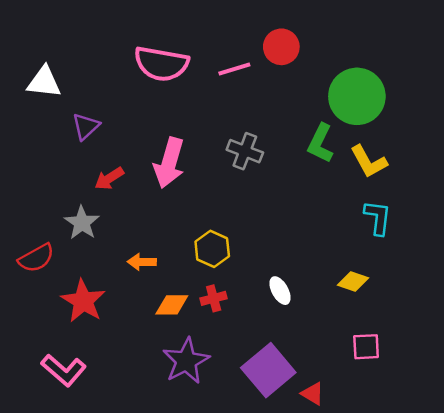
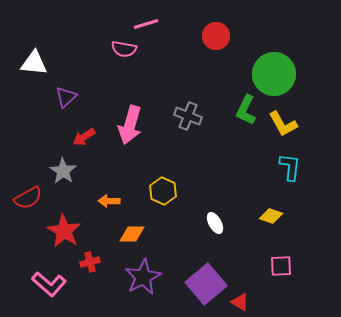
pink semicircle: (161, 64) -> (124, 49), size x0.6
pink line: (234, 69) -> (146, 24), moved
red cross: (214, 298) -> (90, 262), moved

